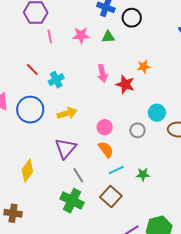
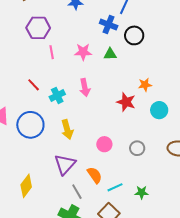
pink arrow: (102, 73) -> (85, 88), moved
yellow arrow: (67, 113) -> (67, 129), turned 90
cyan circle: (157, 113) -> (159, 110), moved
orange semicircle: (106, 149) -> (95, 175), moved

